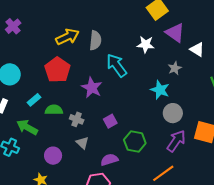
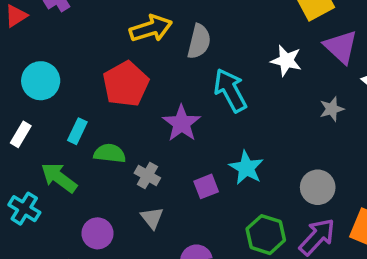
cyan star: (160, 90) -> (246, 168), moved
cyan rectangle: (34, 100) -> (77, 131), turned -32
green hexagon: (135, 141) -> (266, 235), moved

